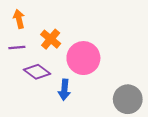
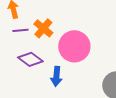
purple line: (17, 48) -> (20, 30), moved

